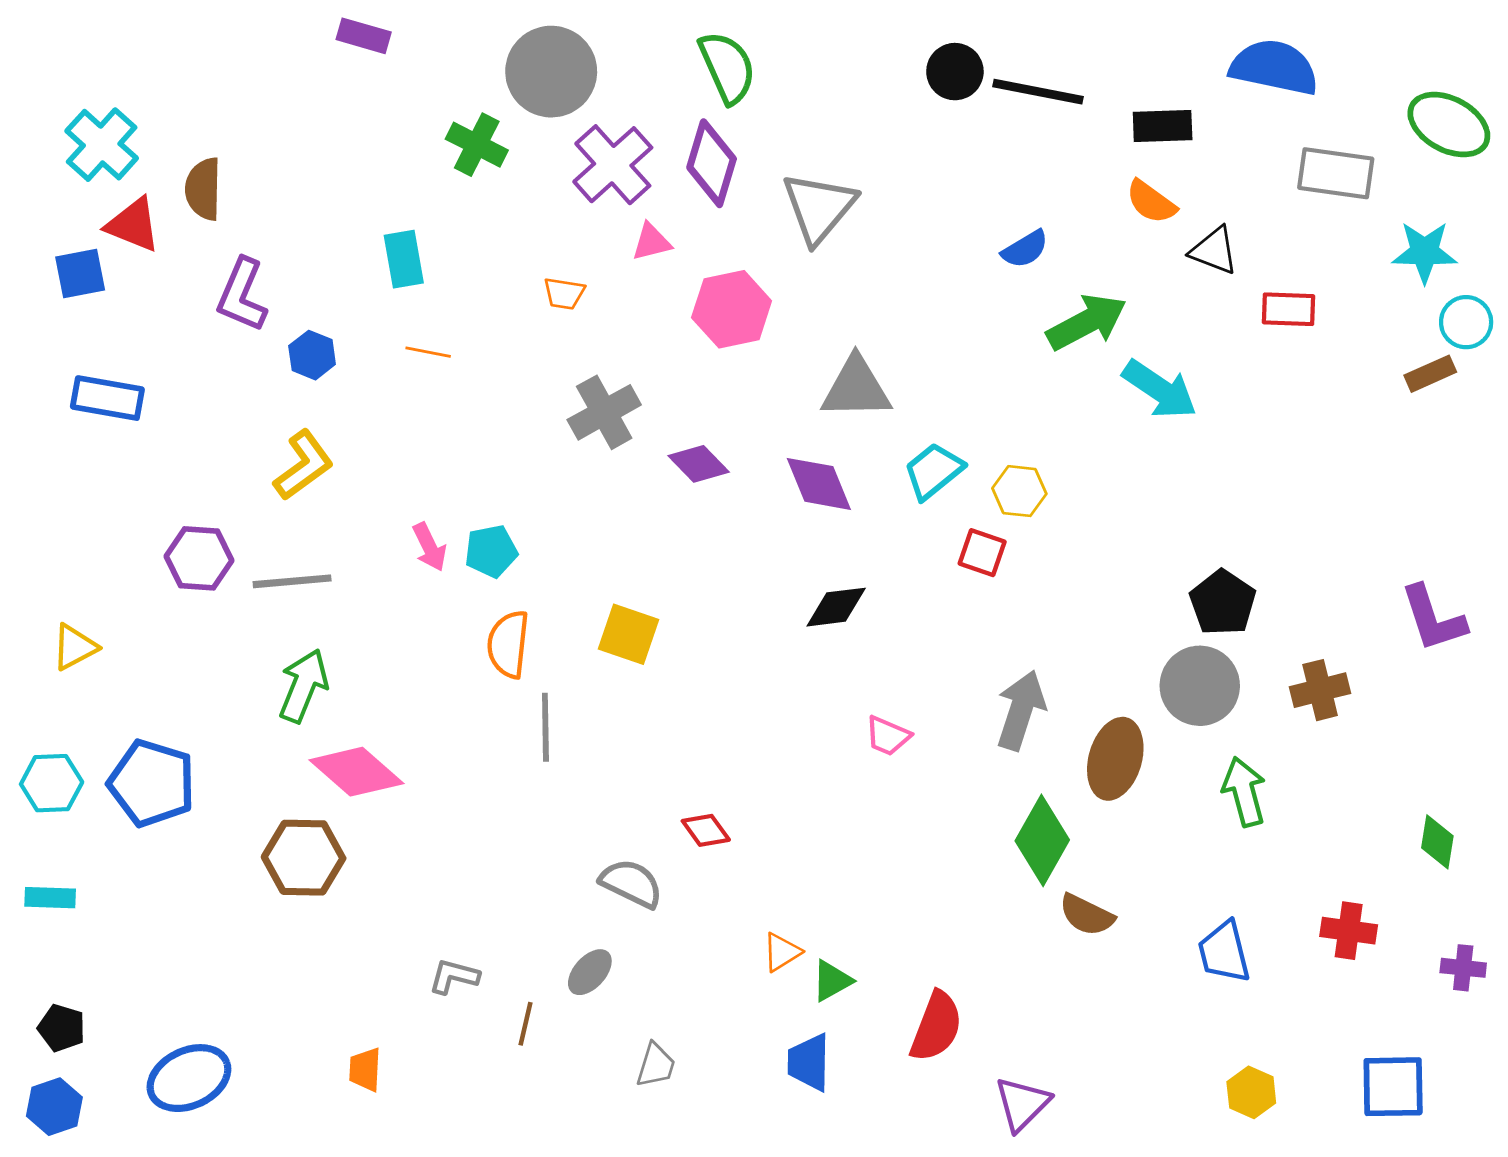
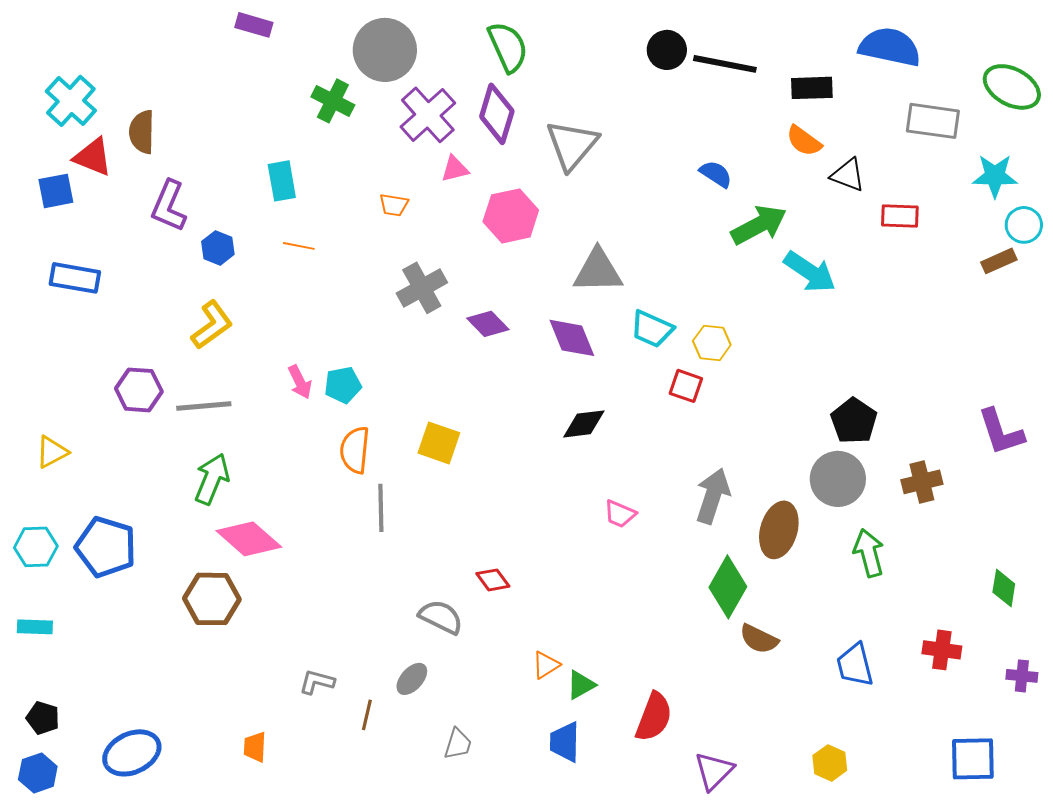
blue semicircle: (1025, 249) -> (716, 174), turned -116
cyan trapezoid: (933, 471) -> (652, 329), turned -117
yellow hexagon: (1251, 1092) -> (830, 763), moved

